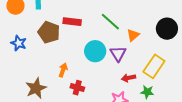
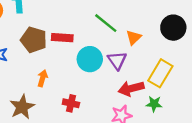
red rectangle: (72, 22) -> (62, 38), moved
orange arrow: (63, 70) -> (42, 78), moved
red arrow: (129, 78) -> (131, 88), size x1.5

